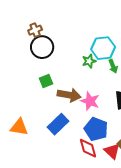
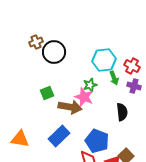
black circle: (42, 47) -> (54, 52), moved
green star: (89, 61) -> (90, 85), moved
pink star: (90, 101) -> (84, 97), moved

